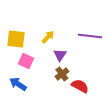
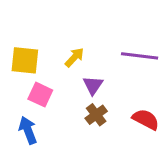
blue arrow: (18, 84) -> (28, 130), turned 36
red semicircle: (80, 86) -> (146, 119), moved

